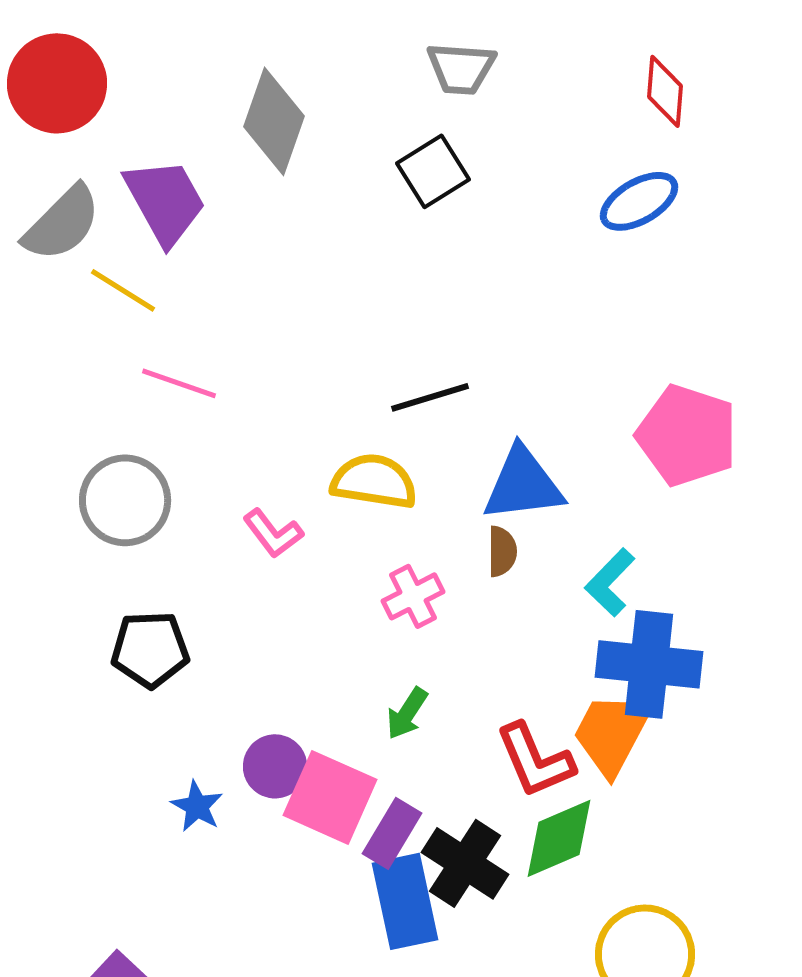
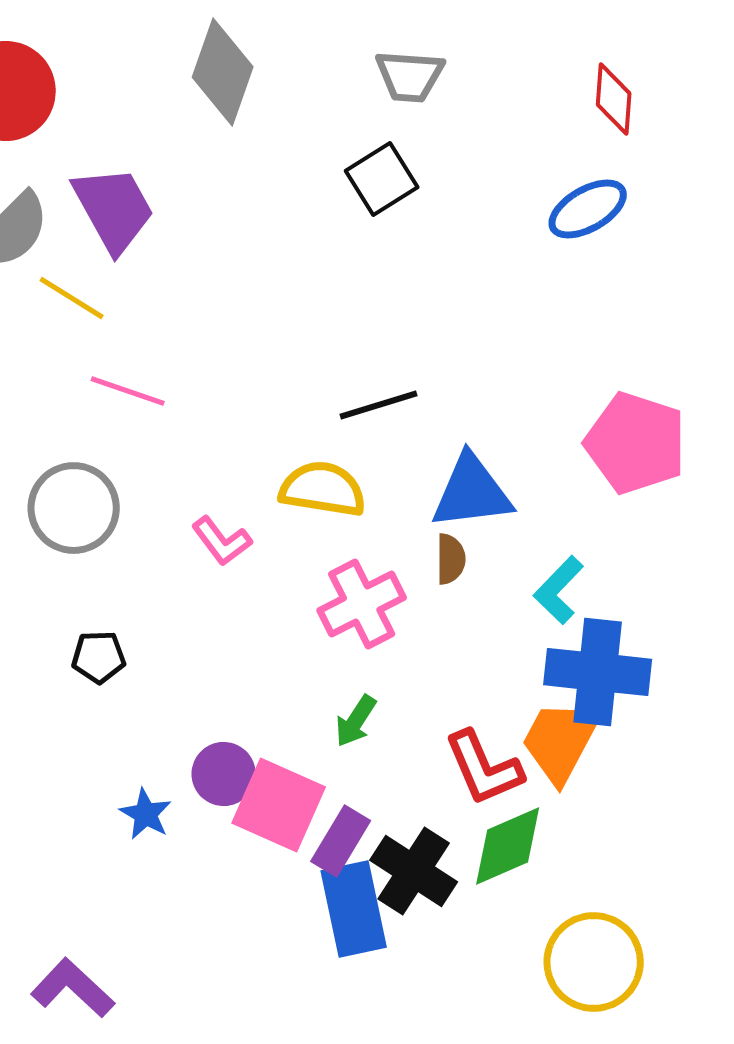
gray diamond: (274, 121) -> (223, 72), moved
pink cross: (413, 596) -> (362, 604), size x1.4
black pentagon: (150, 649) -> (99, 657), size x0.7

